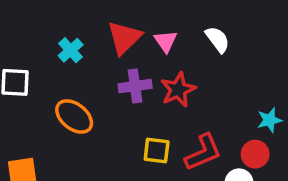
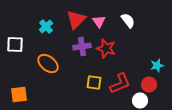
red star: (178, 90) -> (106, 49), turned -30

